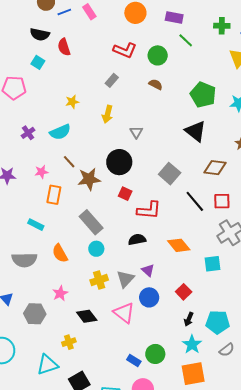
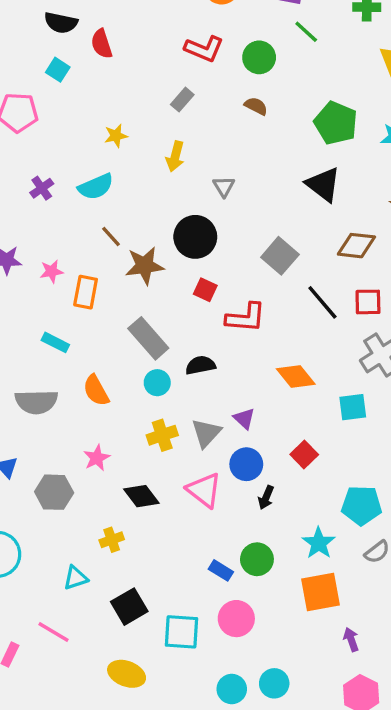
pink star: (41, 172) -> (52, 271), moved
black semicircle: (137, 239) -> (200, 365), moved
black arrow: (189, 319) -> (266, 498), moved
cyan triangle: (47, 365) -> (76, 578), size x0.7

